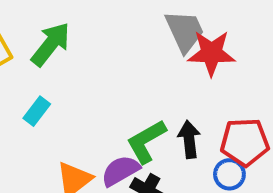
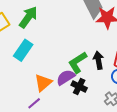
cyan rectangle: (37, 111) -> (23, 50), size x1.5

